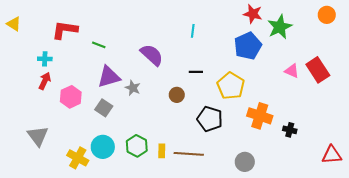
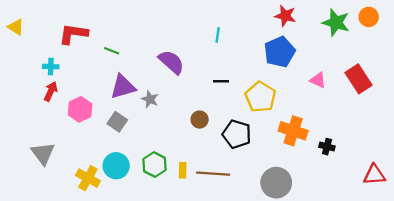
green star: (280, 27) -> (336, 23), moved, turned -30
pink triangle: (292, 71) -> (318, 80), moved
brown circle: (177, 95) -> (200, 120), moved
gray circle: (245, 162) -> (276, 183), size x1.4

